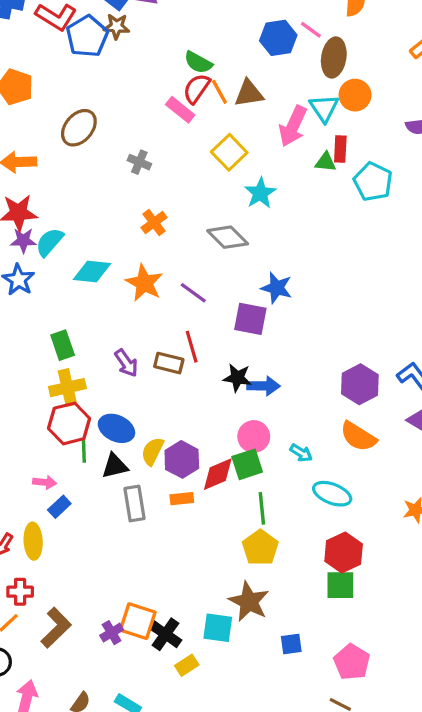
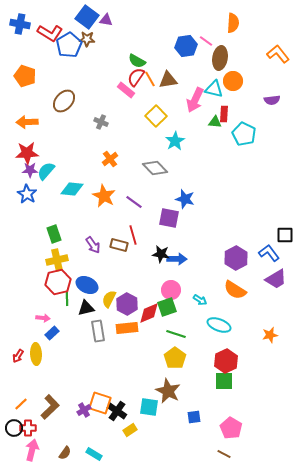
cyan triangle: (324, 108) -> (214, 89), turned -42
orange rectangle: (182, 499) -> (127, 328), size x1.5
green line: (262, 508) -> (176, 334), turned -66
red cross: (20, 592) -> (28, 428), moved

